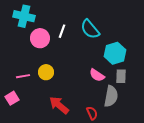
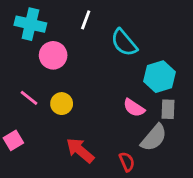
white line: (62, 31) -> (86, 20), moved
pink line: (23, 76) -> (29, 98), moved, turned 48
gray semicircle: (111, 96) -> (154, 138), turned 30

